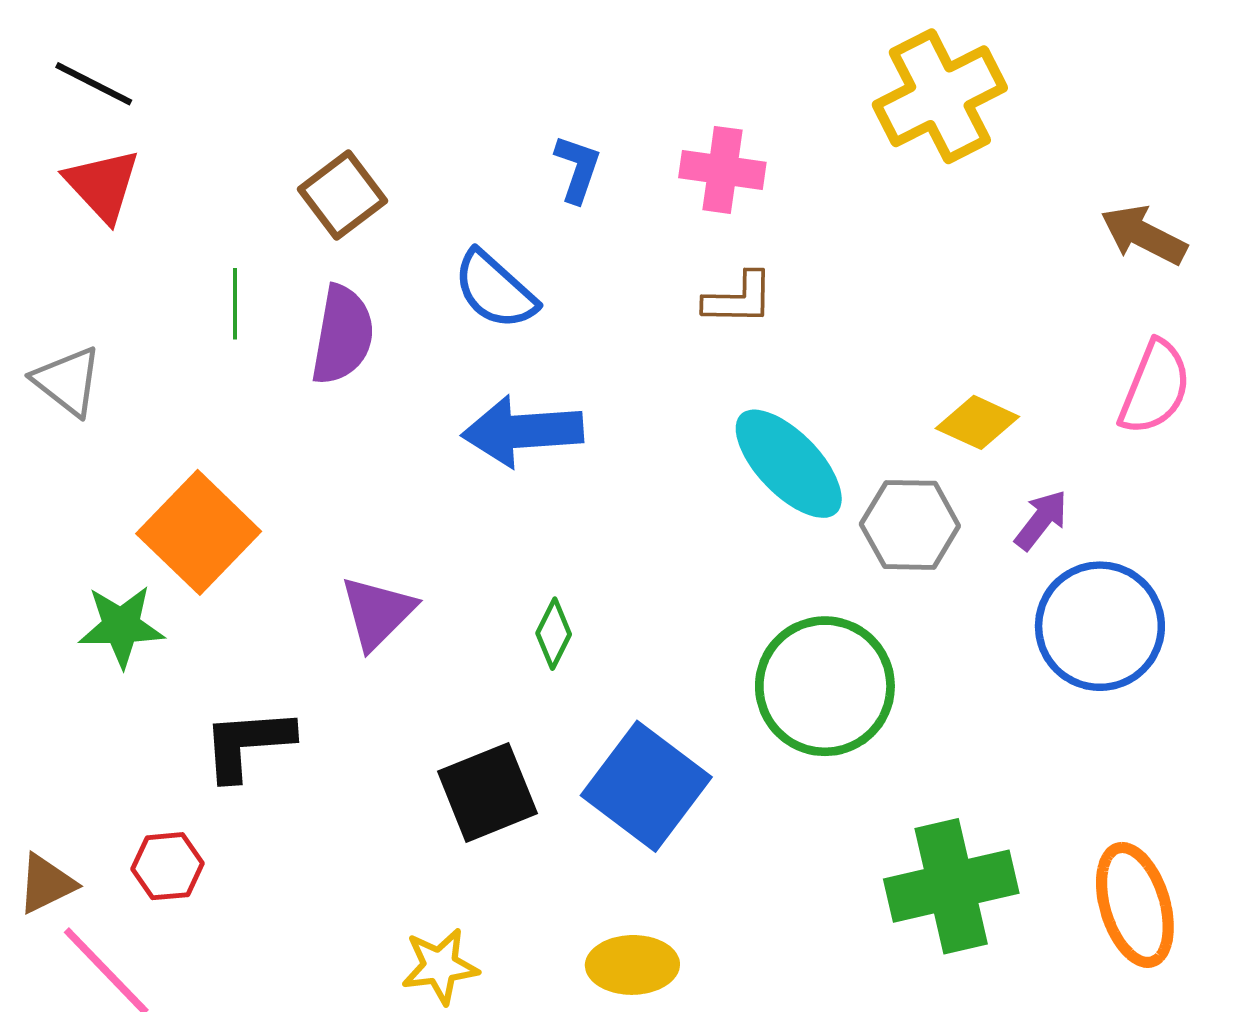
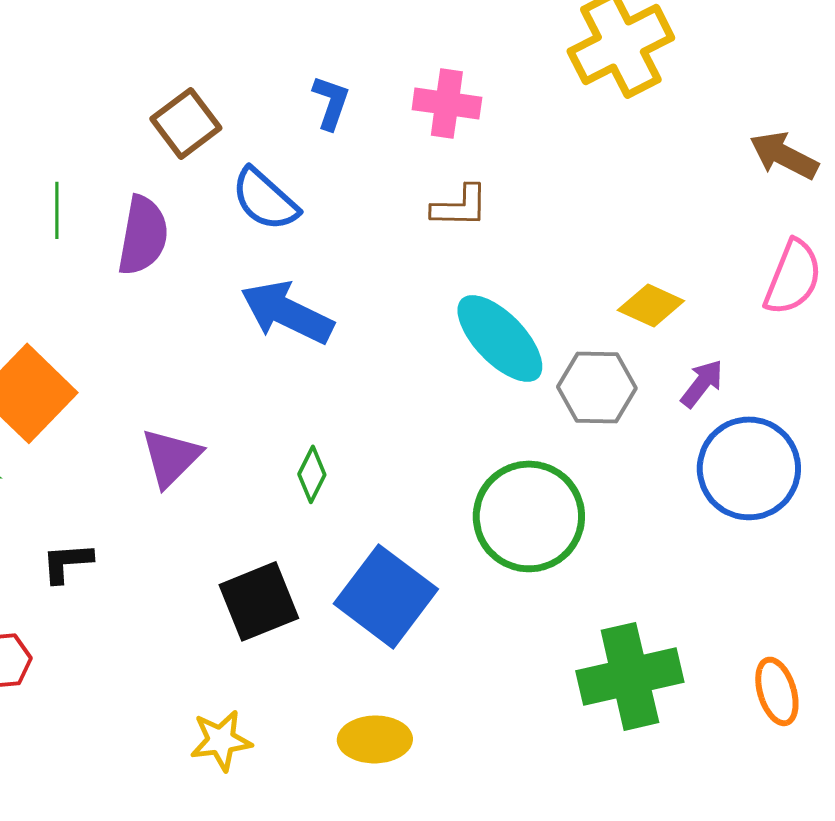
brown square: (342, 195) -> (186, 123), moved
blue arrow: (522, 431) -> (287, 312), turned 30
black L-shape: (247, 744) -> (67, 562), size x0.7
orange ellipse: (1135, 905) -> (777, 691), size x0.7

